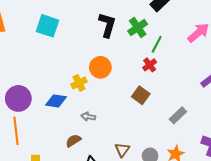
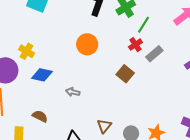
yellow cross: (79, 83) -> (27, 51), moved, turned -35
gray rectangle: (178, 115) -> (154, 54), moved
brown semicircle: (73, 141) -> (40, 116), moved, turned 56

